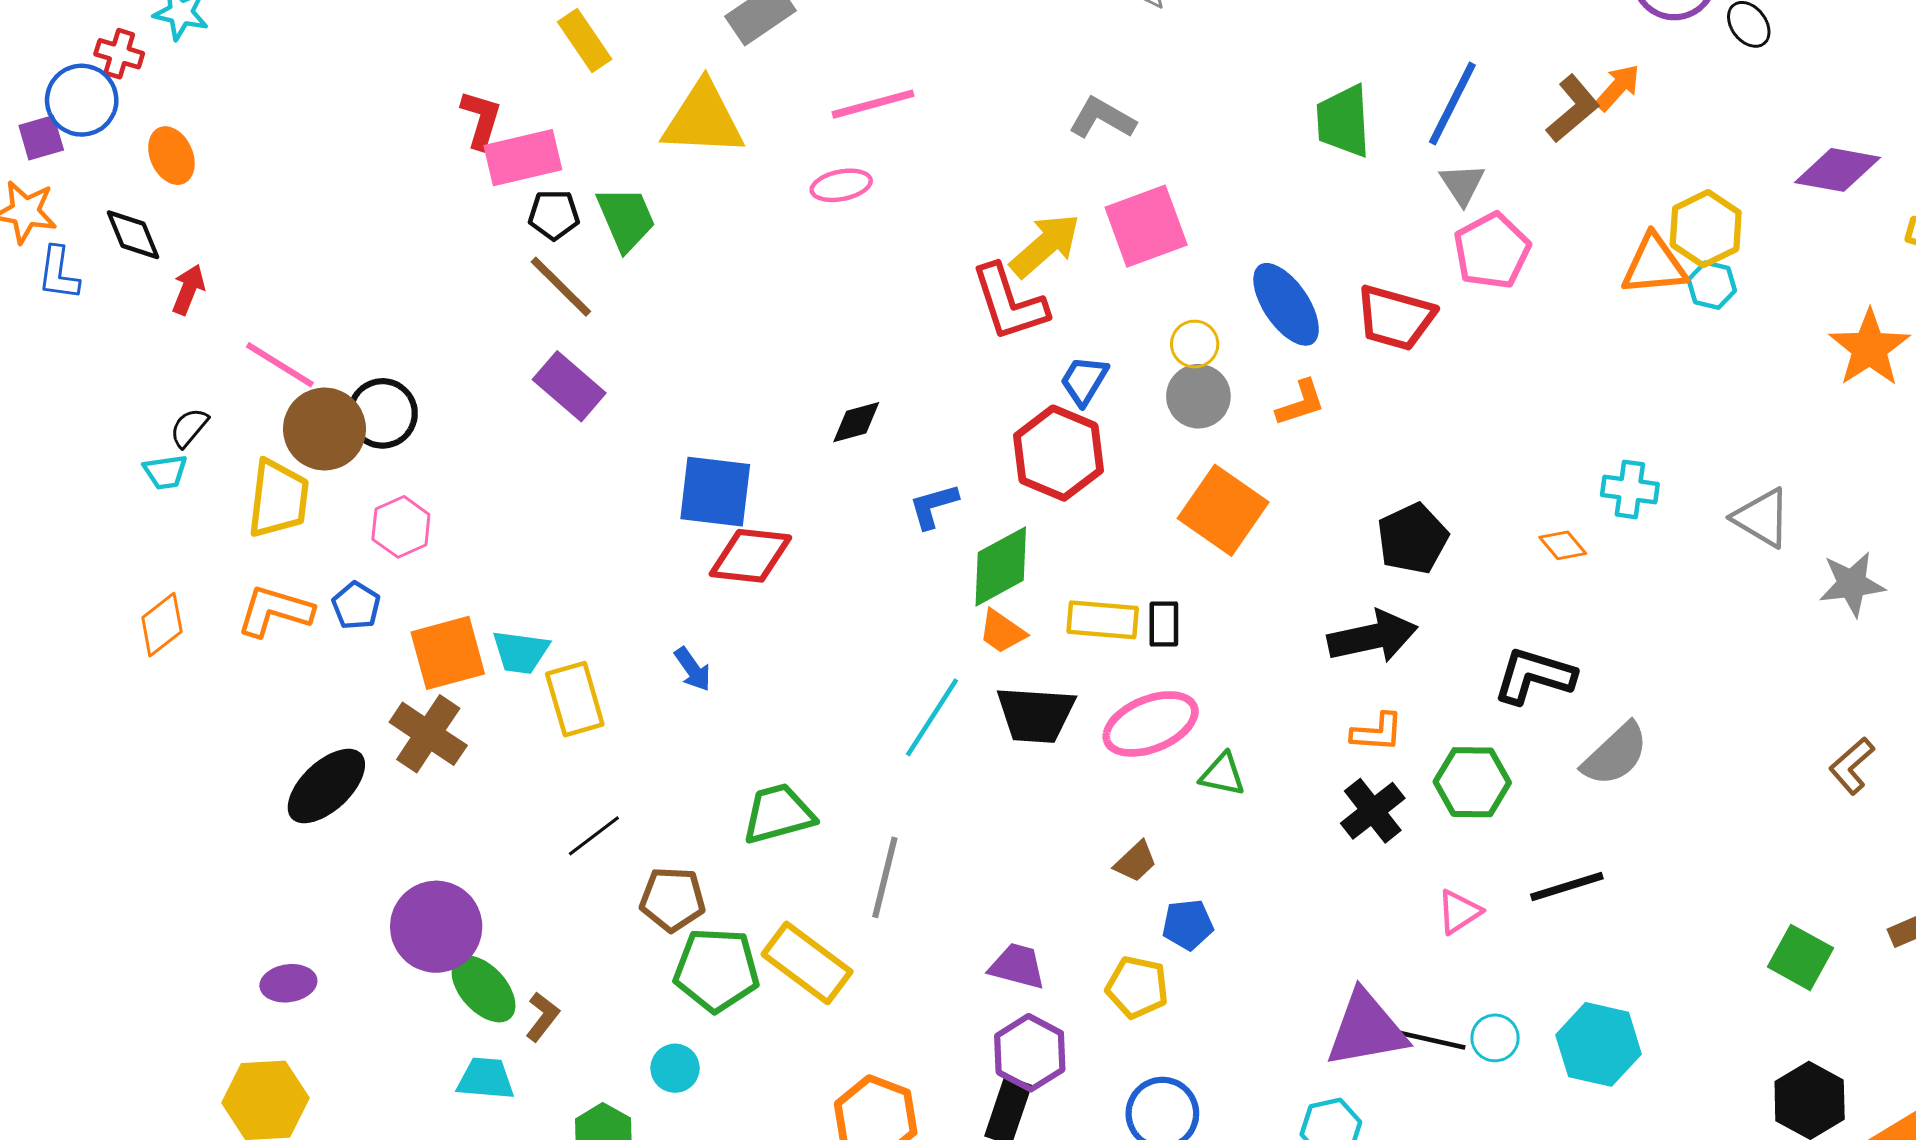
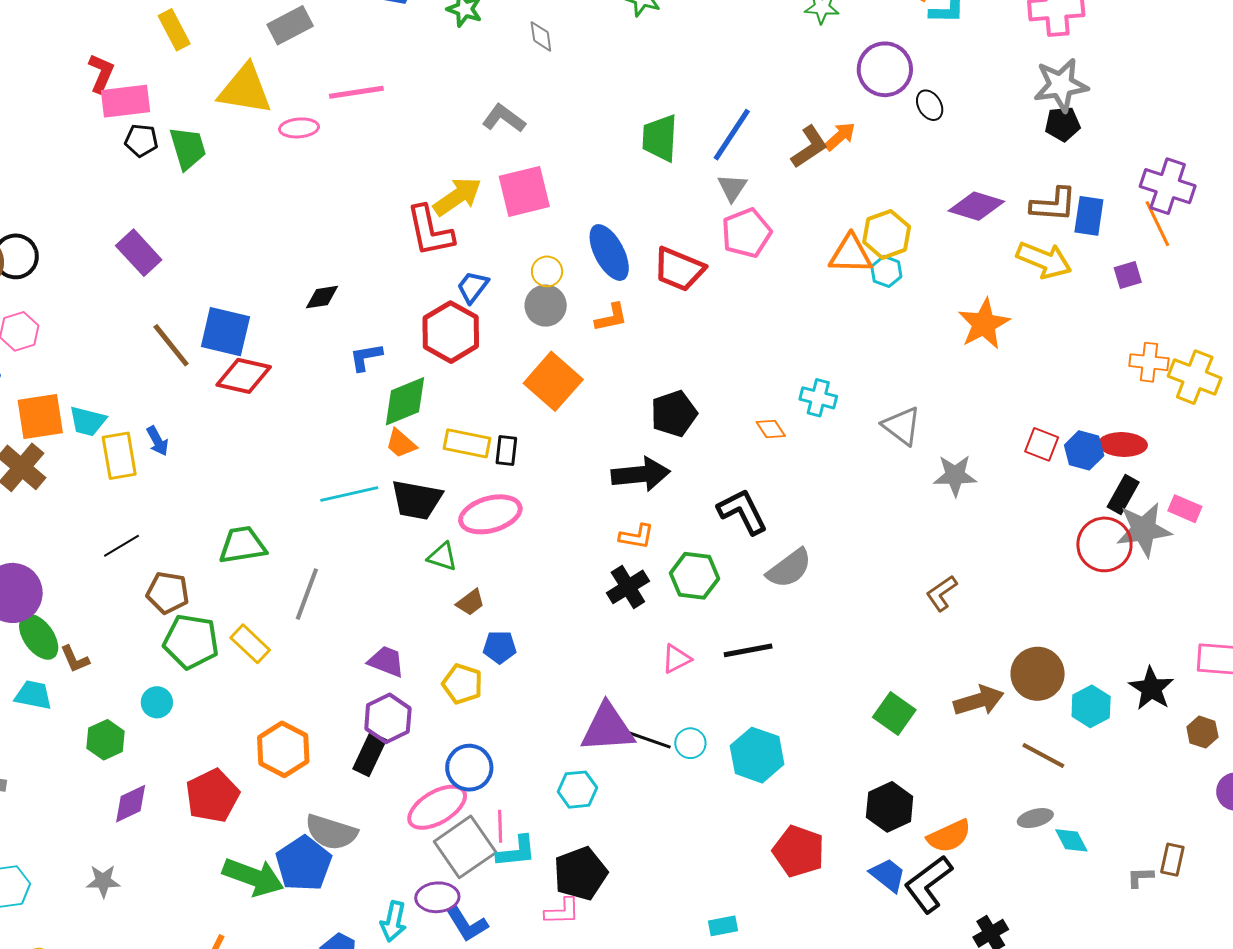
pink ellipse: (841, 185) -> (299, 128), moved
brown line: (561, 287) -> (171, 345), moved
blue arrow: (693, 669) -> (158, 441), moved
black L-shape: (1534, 676) -> (743, 511), turned 40
cyan line: (932, 717) -> (349, 494), turned 38
green triangle: (1222, 774) -> (442, 557), moved
yellow rectangle: (807, 963) -> (250, 644), size x0.7
brown L-shape: (542, 1017) -> (75, 659), turned 112

